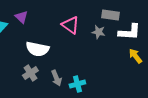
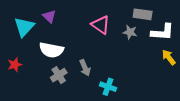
white semicircle: (37, 49) -> (51, 50), moved
gray arrow: (56, 78) -> (85, 68), moved
cyan cross: (77, 84) -> (108, 87), turned 35

